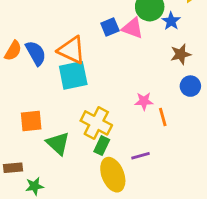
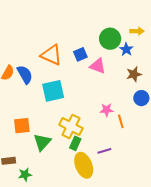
pink triangle: (133, 28) -> (98, 66), moved
orange triangle: (72, 50) -> (51, 55), moved
green triangle: (58, 143) -> (42, 142), turned 30

